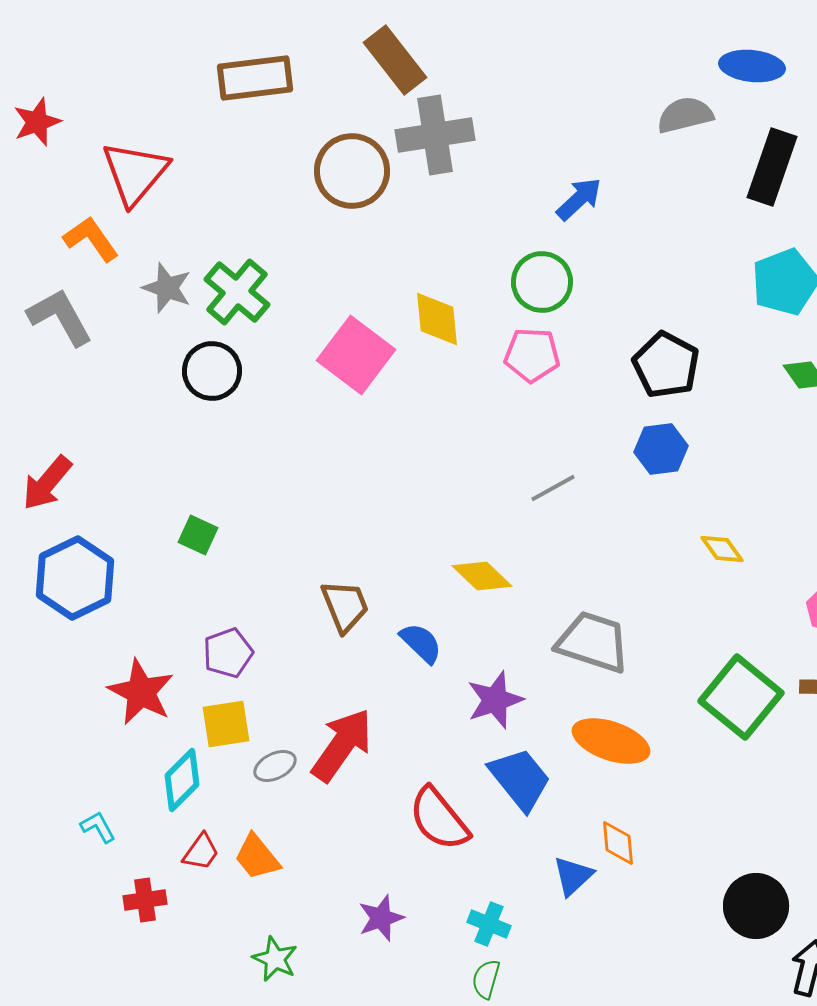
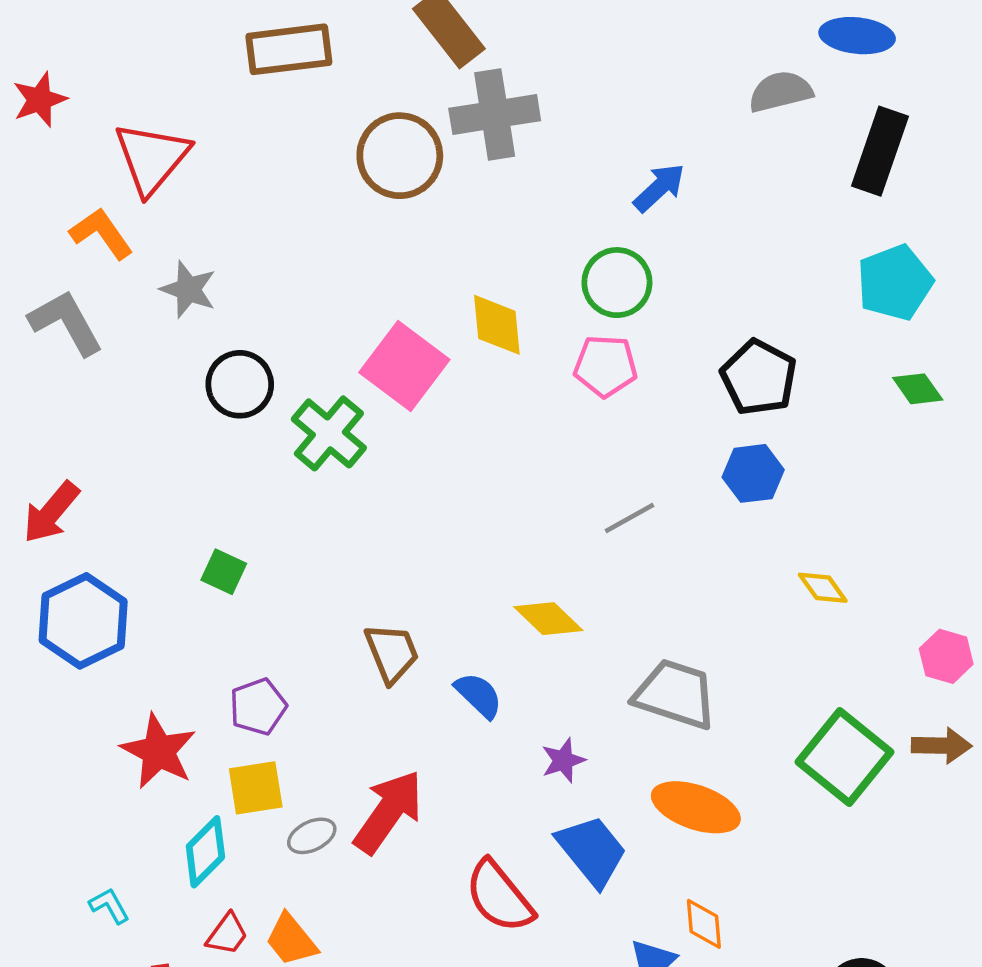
green cross: (237, 292) -> (329, 433), moved
purple star: (495, 700) -> (563, 760), size x0.7

